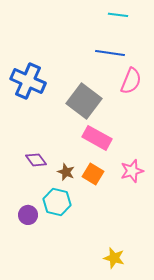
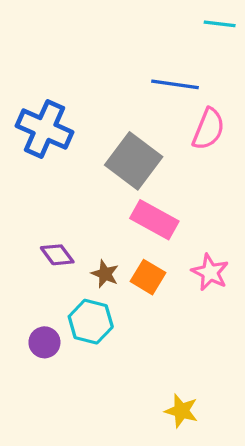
cyan line: (118, 15) -> (220, 24), moved
pink star: (132, 171) -> (210, 272), turned -30

